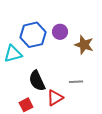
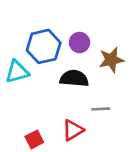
brown star: (84, 45) -> (111, 60), turned -30
black semicircle: (37, 81) -> (74, 78), moved, turned 120

